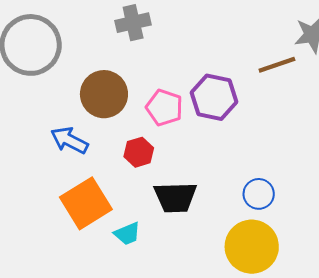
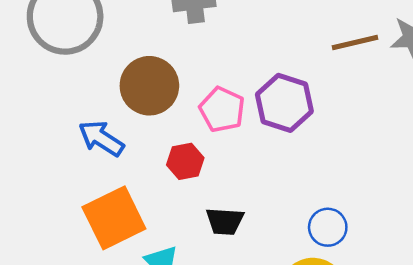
brown line: (277, 65) -> (355, 43), moved
black trapezoid: (175, 197) -> (225, 221), size x0.7

